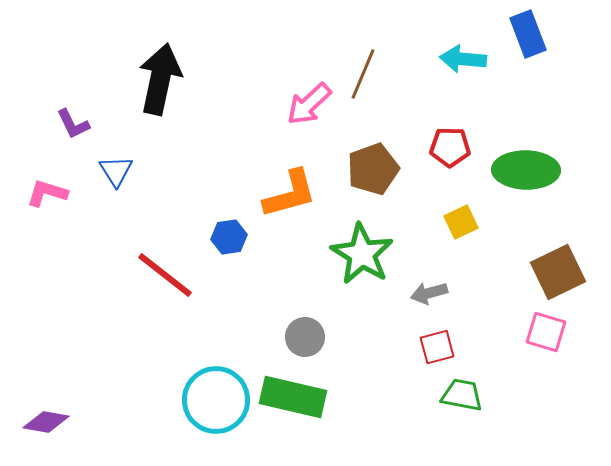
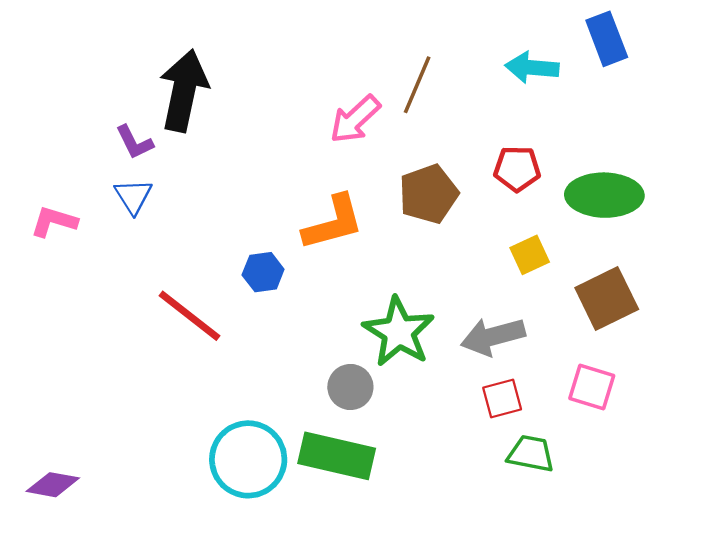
purple L-shape: (73, 124) -> (134, 142), moved
green star: (362, 254) -> (399, 332), moved
brown square: (558, 272) -> (607, 299), moved
gray arrow: (429, 293) -> (493, 336), size x1.5
pink square: (546, 332) -> (592, 387), moved

